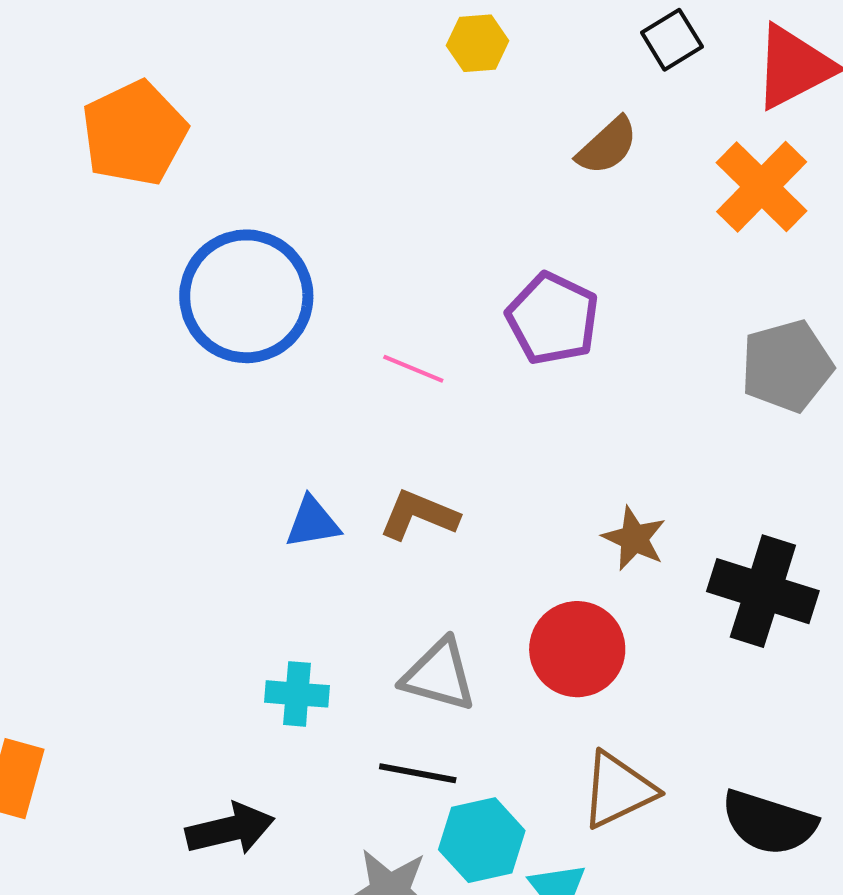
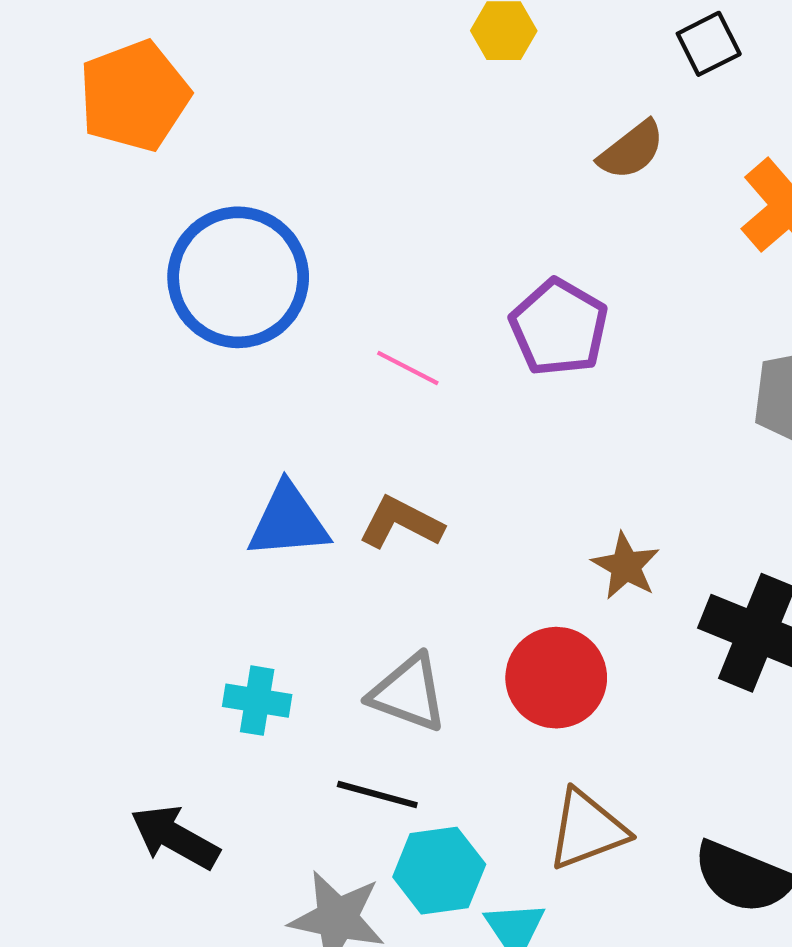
blue triangle: (313, 522) -> (288, 521), size x1.4
black arrow: (230, 829) -> (175, 837), turned -142

